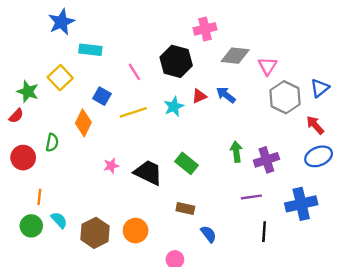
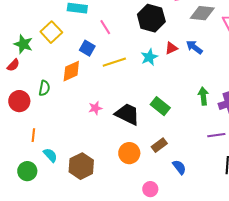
pink line: (134, 72) -> (105, 27), moved
orange diamond: (83, 123) -> (71, 71), turned 40
brown rectangle: (185, 209) -> (159, 145), turned -49
green circle: (31, 226) -> (27, 171), moved
orange circle: (136, 231) -> (129, 153), moved

